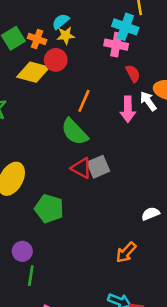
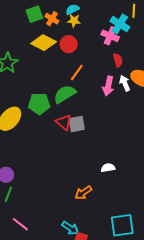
red circle: (56, 60) -> (69, 44), moved
green semicircle: (75, 132) -> (65, 94), turned 90
green pentagon: (49, 209) -> (39, 104), moved, turned -30

